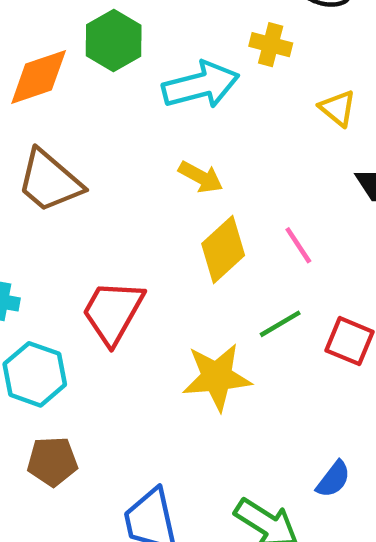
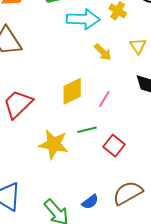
yellow arrow: (201, 177) -> (103, 52), moved
pink line: (298, 245) -> (104, 99), turned 48

